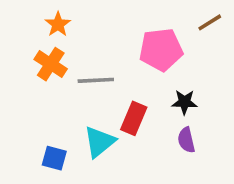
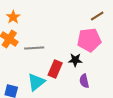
pink pentagon: (161, 50) -> (89, 40), moved
black star: (184, 102) -> (75, 60), moved

